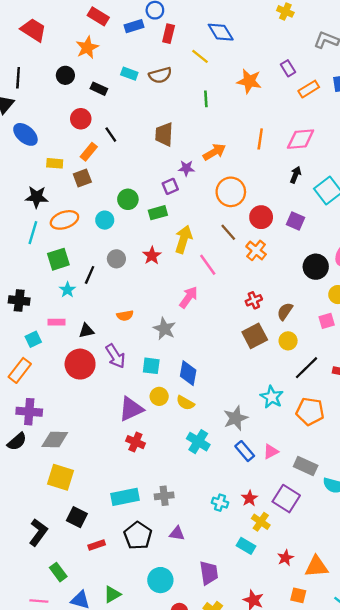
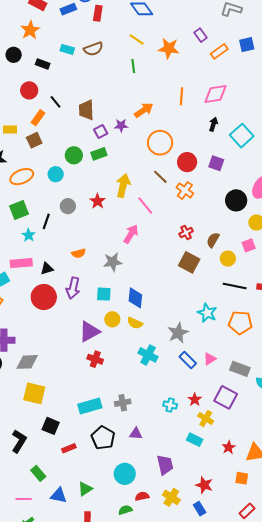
yellow line: (200, 56) -> (137, 40), moved
brown trapezoid: (164, 134) -> (86, 110), moved
purple square: (170, 186) -> (101, 132), moved
green rectangle: (158, 213) -> (99, 154), moved
pink rectangle: (56, 322) -> (21, 263), size x1.5
gray star: (164, 329) -> (113, 262), turned -30
brown square: (255, 336) -> (189, 262), turned -30
yellow circle: (288, 341) -> (228, 259), moved
purple arrow: (115, 356) -> (73, 288), turned 50
black line: (307, 368) -> (235, 286), turned 60

